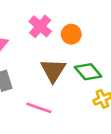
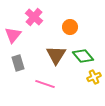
pink cross: (40, 26) -> (34, 17), moved

